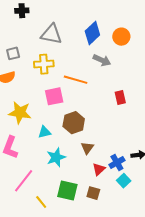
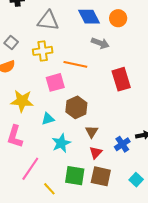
blue diamond: (92, 33) -> (89, 17), turned -70
gray square: (13, 53) -> (11, 42), turned -32
red rectangle: (120, 98) -> (121, 79), size x1.6
red triangle: (99, 169) -> (96, 152), moved
cyan square: (124, 181) -> (136, 180), moved
brown square: (93, 193) -> (101, 176), size x1.5

